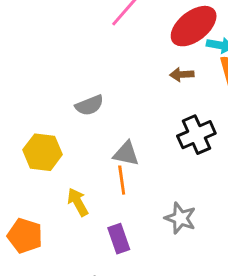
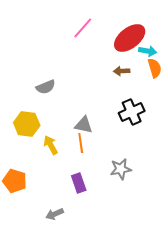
gray semicircle: (89, 105) -> (46, 87), moved
yellow arrow: (78, 202) -> (51, 145), moved
gray star: (180, 218) -> (121, 169), turned -30

